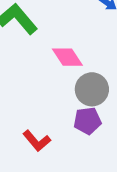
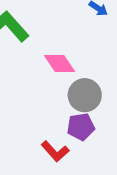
red L-shape: (37, 141) -> (55, 151), moved

